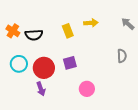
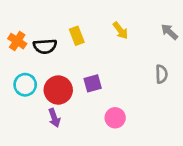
yellow arrow: (91, 23) -> (120, 30), turned 56
yellow rectangle: (68, 31) -> (77, 36), moved

